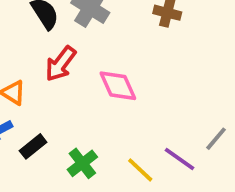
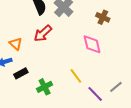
pink diamond: (118, 86) -> (92, 44), moved
yellow line: (140, 170) -> (76, 76), moved

